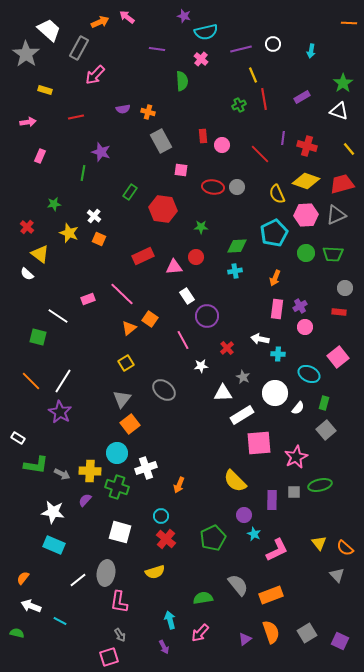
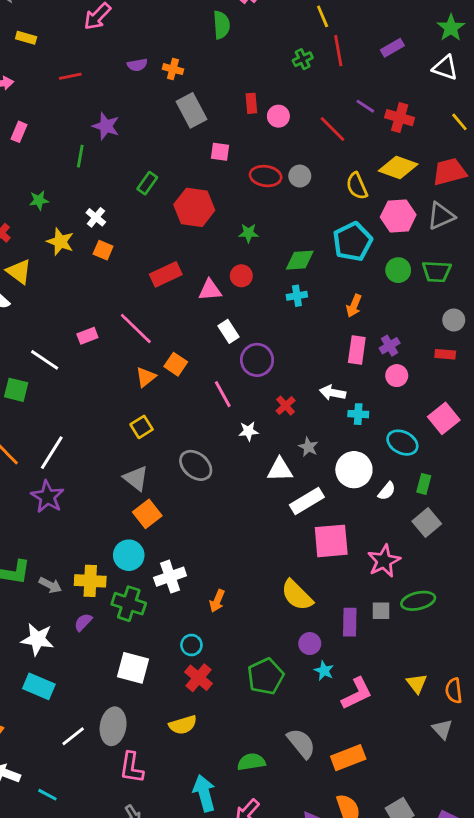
purple line: (283, 138) -> (365, 106), turned -64
gray triangle: (122, 399) -> (136, 478), turned -30
orange semicircle: (345, 548) -> (454, 691), turned 42
cyan arrow: (170, 620) -> (204, 793), size x1.4

